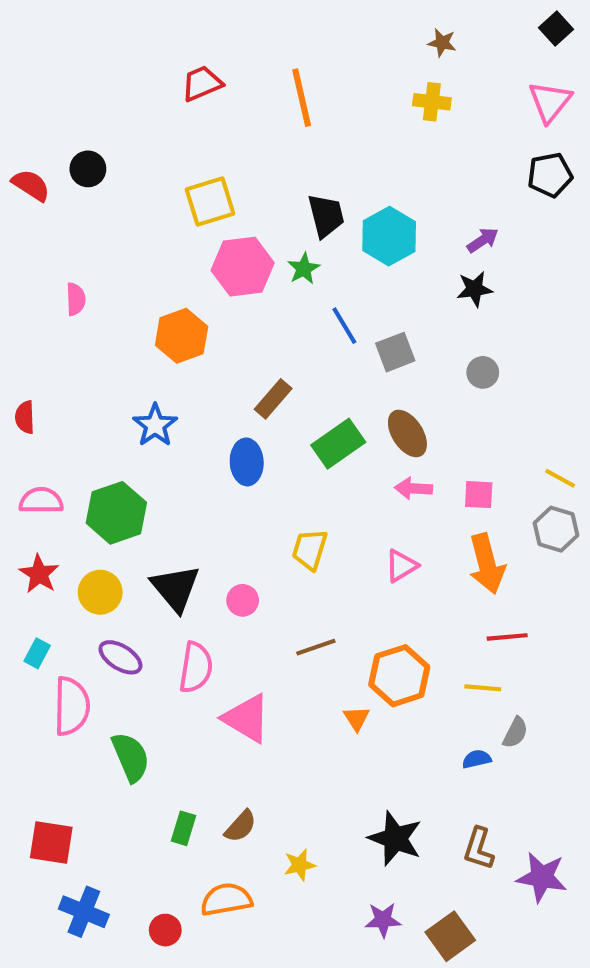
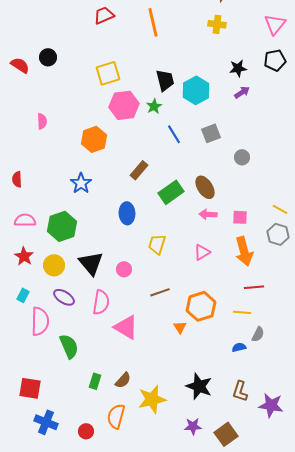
black star: (475, 289) -> (238, 68), moved
gray square: (395, 352) -> (211, 133), moved
blue ellipse: (247, 462) -> (127, 213), moved
yellow star: (300, 865) -> (152, 399), size x1.8
orange semicircle: (226, 900) -> (116, 416), turned -65

